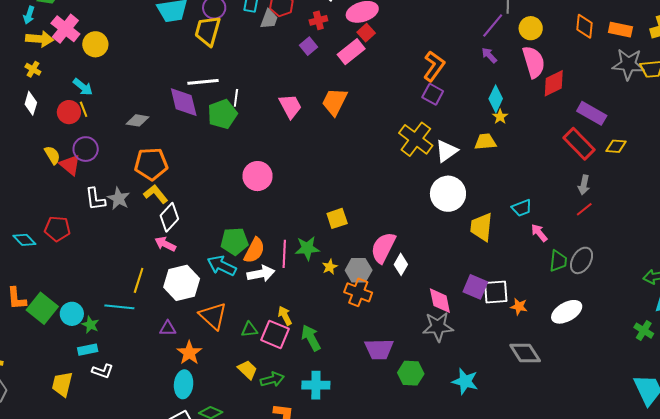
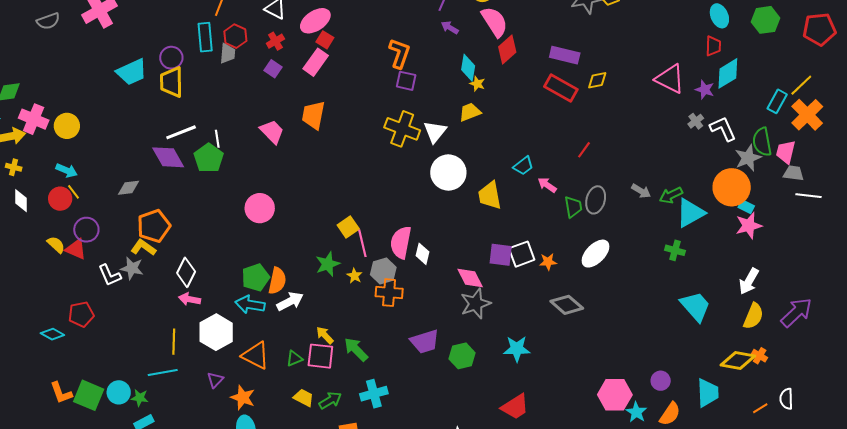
red diamond: (554, 83) -> (507, 49), moved
gray arrow: (584, 185) -> (641, 191), moved, turned -54
yellow L-shape: (156, 194) -> (143, 248), moved
pink line: (284, 254) -> (362, 243), moved
purple triangle: (168, 328) -> (215, 380), turned -30

